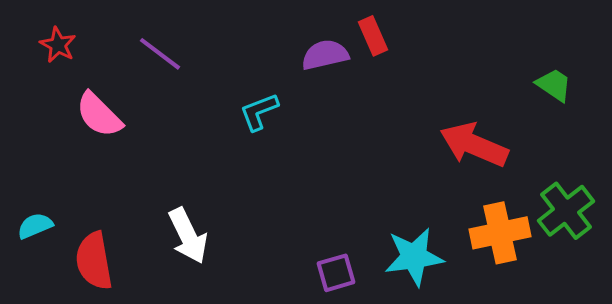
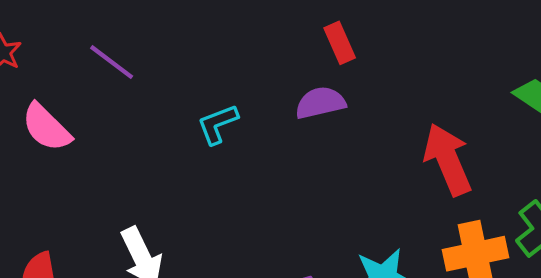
purple semicircle: (325, 55) -> (320, 103), moved
red arrow: (474, 145) -> (448, 159), turned 44

